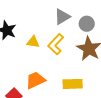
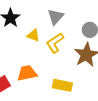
gray triangle: (62, 17) -> (56, 17), moved, turned -30

